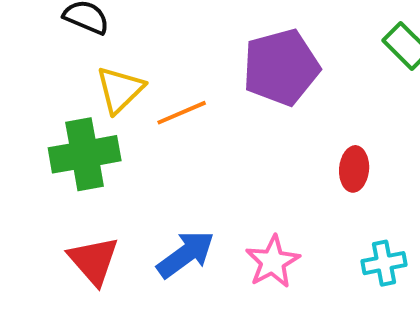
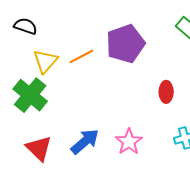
orange line: (182, 113) -> (81, 56), moved
green cross: (85, 154) -> (30, 95), turned -36

